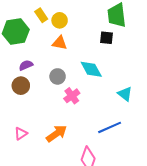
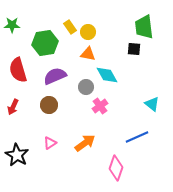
purple semicircle: (26, 65) -> (55, 76), size x1.6
cyan diamond: (91, 69) -> (107, 75), moved
brown circle: (21, 86) -> (49, 105), moved

